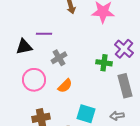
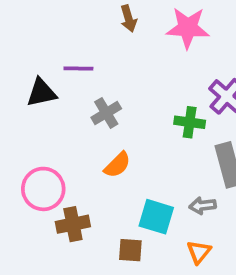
pink circle: (34, 80) -> (43, 189), moved
gray arrow: (117, 116) -> (203, 206), moved

